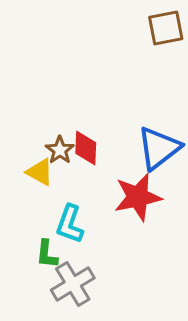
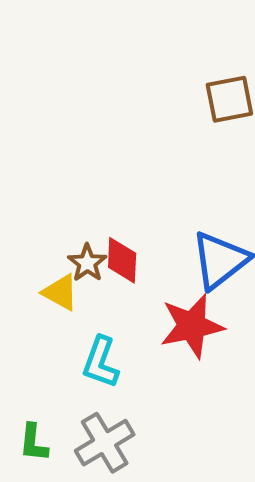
green L-shape: (47, 254) -> (34, 443), moved

